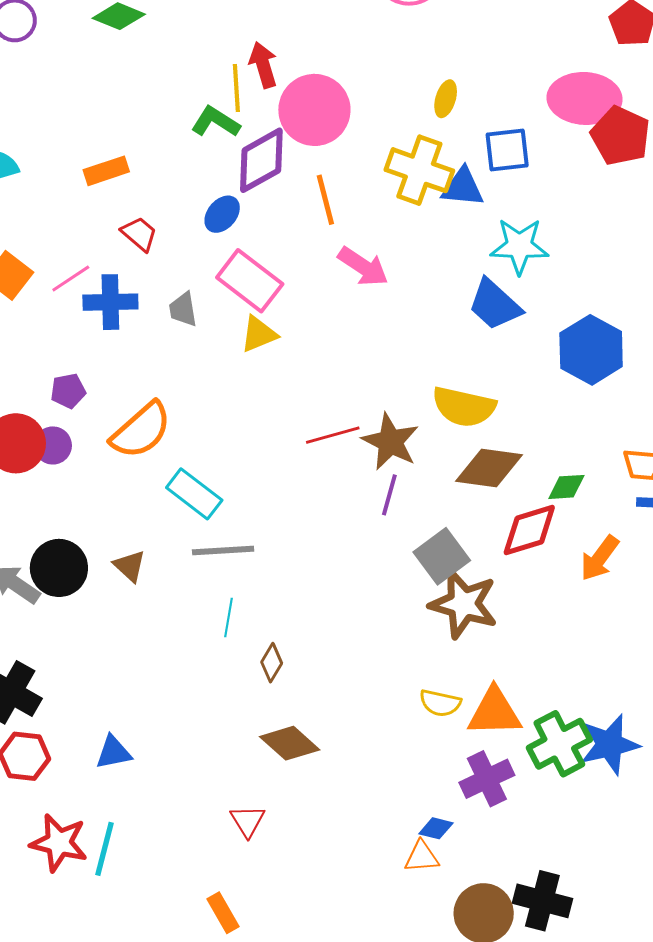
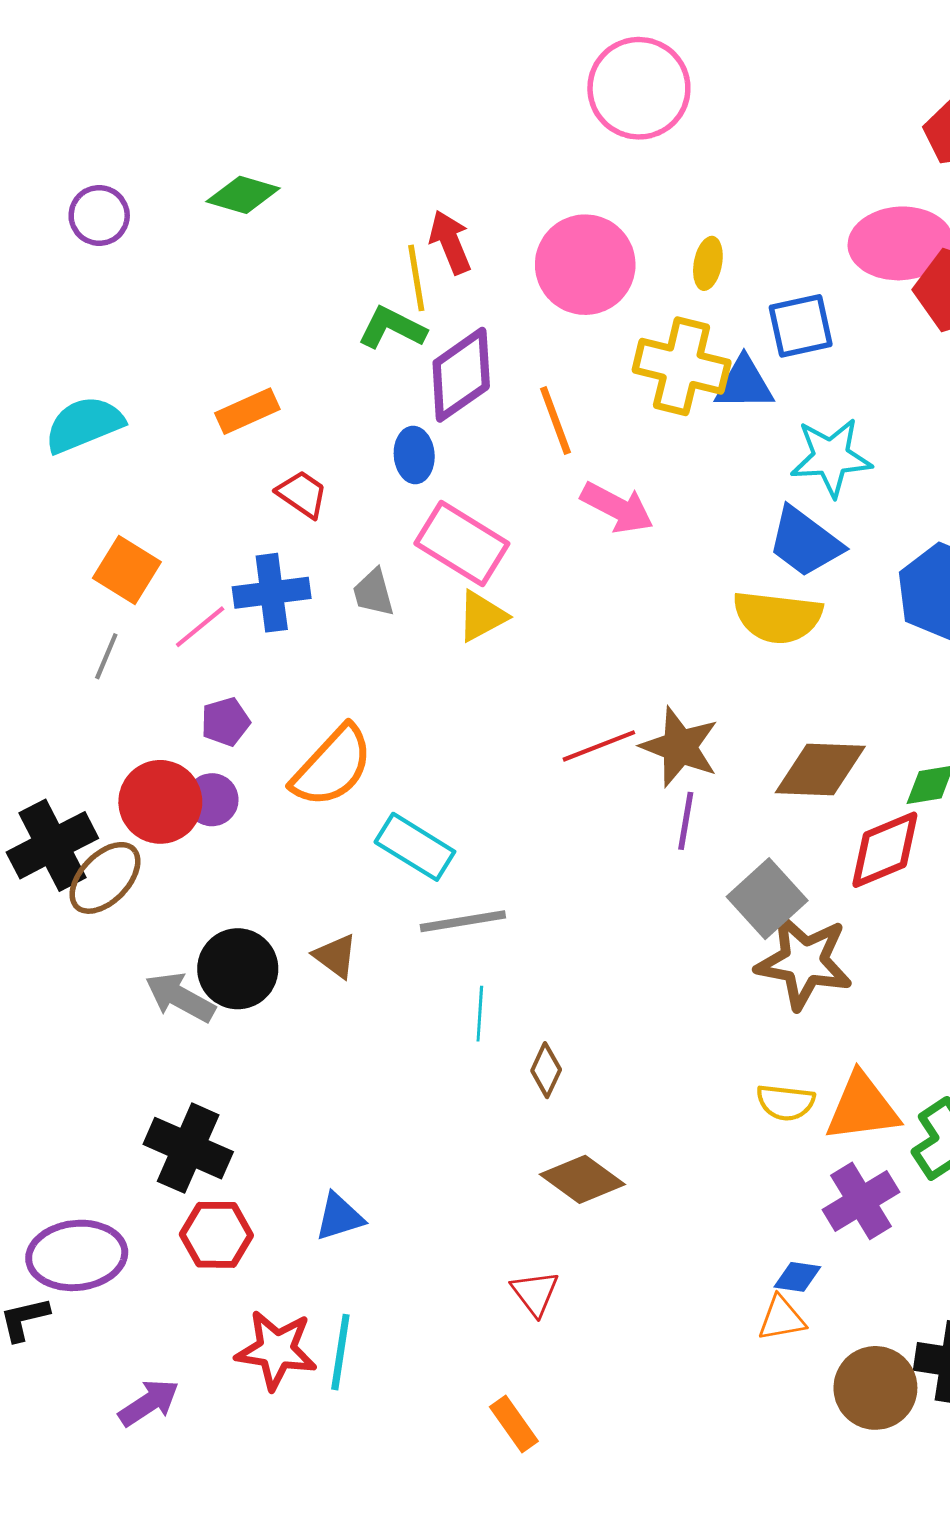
pink circle: (314, 110) -> (585, 265), moved
blue ellipse: (222, 214) -> (414, 455), turned -39
pink line: (71, 278) -> (200, 627), moved
yellow semicircle: (464, 407) -> (778, 617), moved

